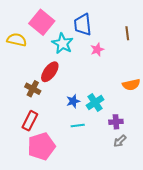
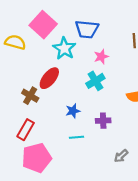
blue trapezoid: (83, 25) -> (87, 29), turned -80
cyan cross: (95, 102) -> (95, 81), moved
purple cross: (116, 122) -> (103, 121), moved

